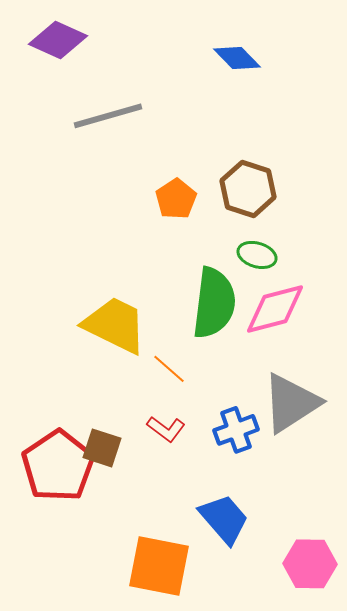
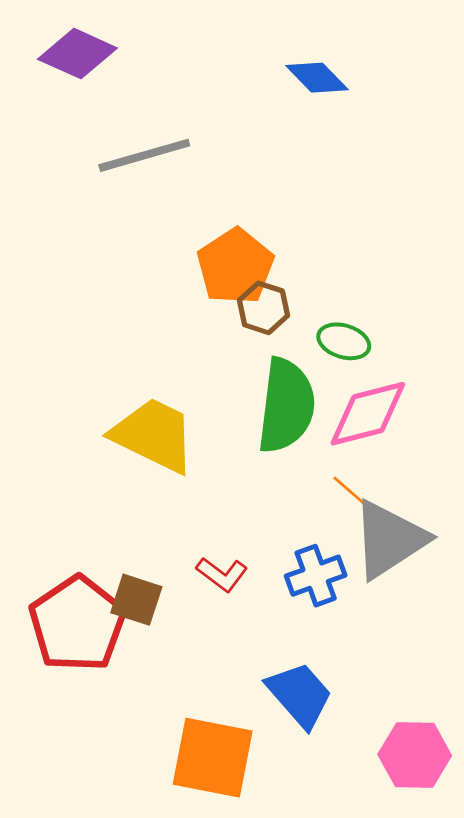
brown hexagon: (248, 189) -> (263, 308), moved, size x0.7
orange pentagon: (176, 199) -> (235, 266), size x1.4
orange line: (169, 369) -> (353, 494), moved

